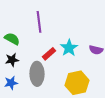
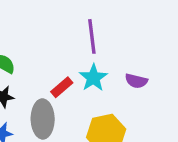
purple line: (39, 22) -> (92, 36), moved

